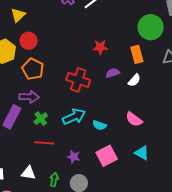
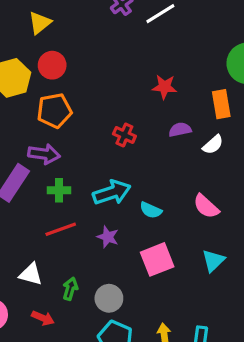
orange pentagon: (33, 69) -> (54, 111), turned 30
red cross: (78, 80) -> (124, 135), size x0.6
green cross: (41, 119) -> (59, 190), turned 32
red line: (44, 143) -> (61, 229), turned -30
cyan triangle: (142, 153) -> (213, 261), turned 42
purple star: (74, 157) -> (108, 237), moved

